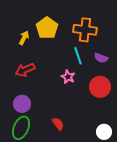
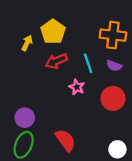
orange cross: (85, 30) -> (113, 35), moved
red arrow: (25, 70) -> (56, 61), moved
red semicircle: (58, 124) -> (65, 140), size x1.5

